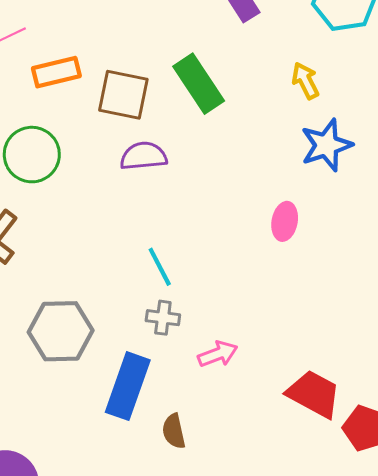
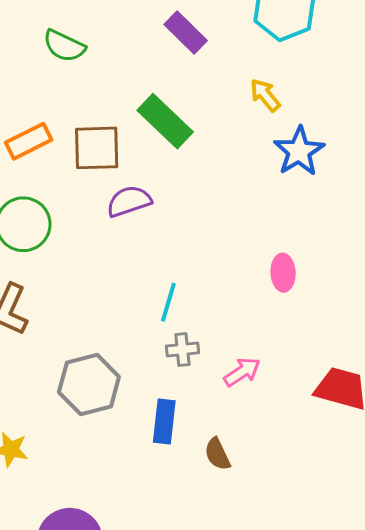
pink ellipse: (285, 221) -> (283, 273), moved
cyan line: (160, 267) -> (168, 302), turned 57
blue rectangle: (128, 386) -> (164, 422), size x0.7

